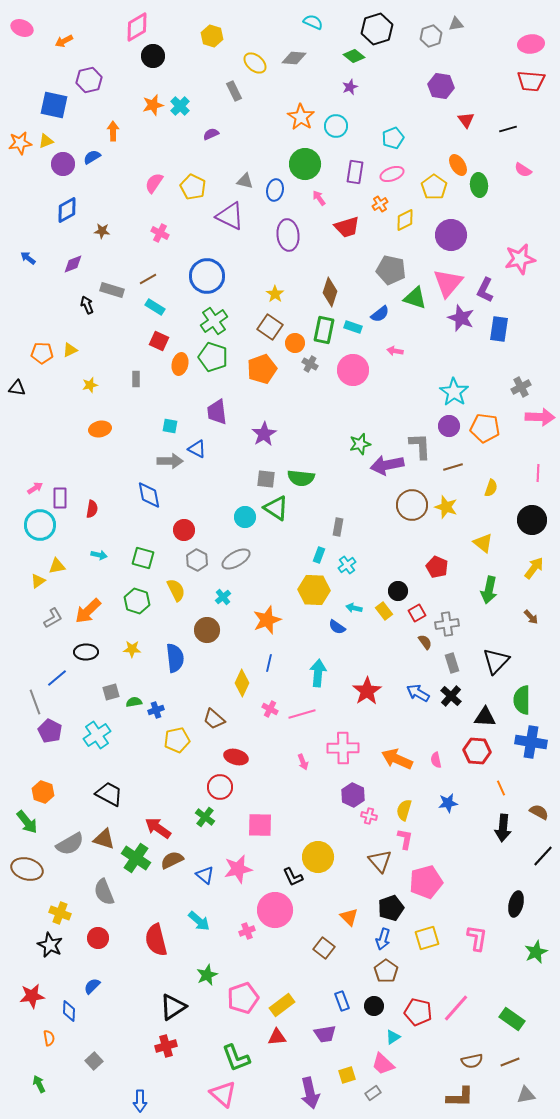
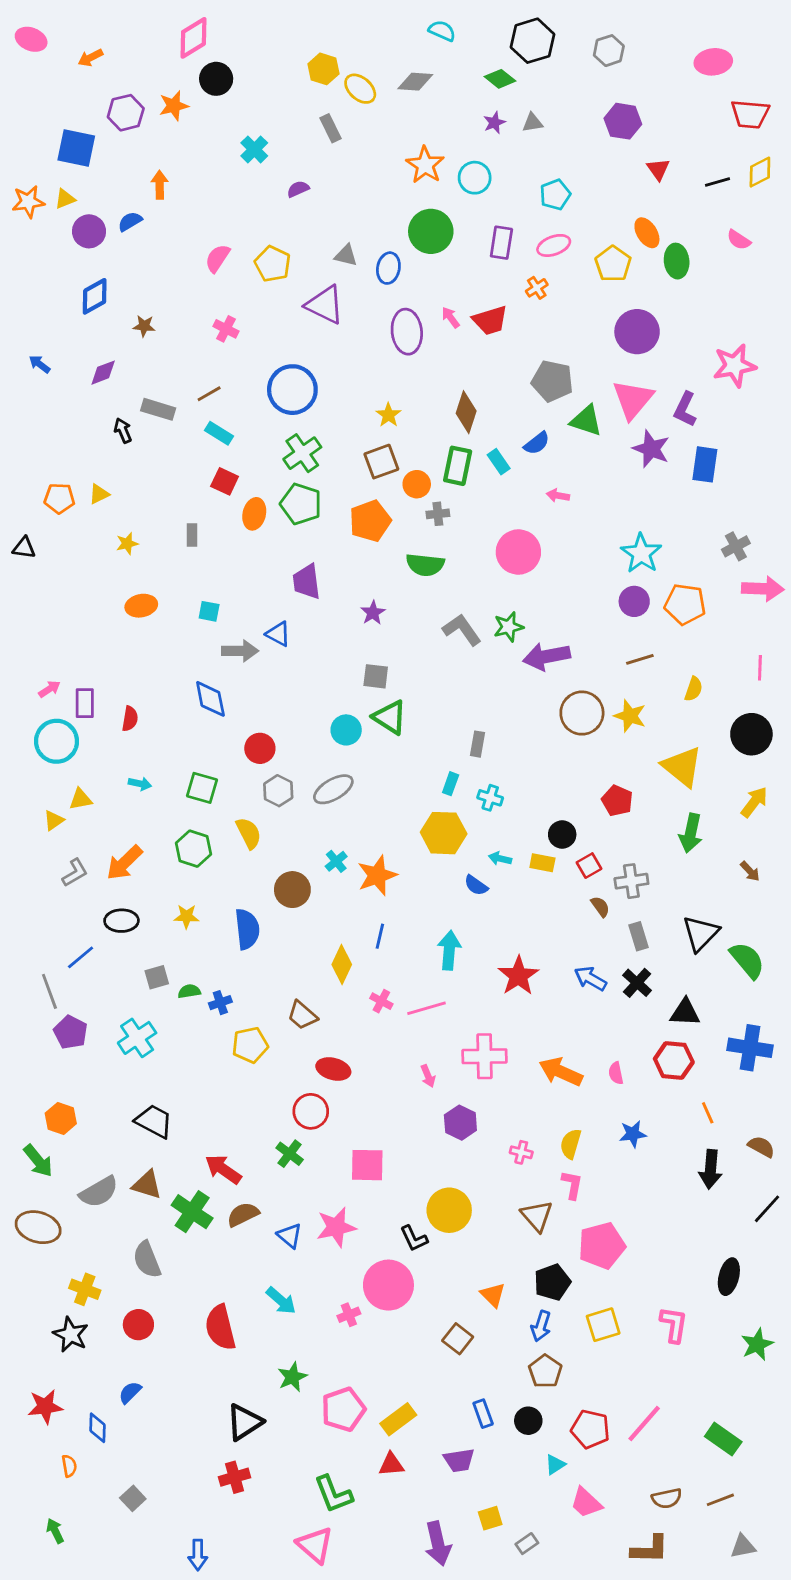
gray triangle: (456, 24) -> (533, 123), moved
yellow hexagon: (212, 36) -> (323, 69), moved
pink ellipse: (531, 44) -> (713, 62), moved
orange star: (153, 105) -> (174, 106), moved
pink arrow: (319, 198) -> (451, 318), moved
yellow diamond: (405, 220) -> (760, 172), moved
brown square: (270, 327) -> (381, 462), turned 35
cyan rectangle: (353, 327) -> (499, 462), turned 36
gray cross: (310, 364) -> (438, 514), turned -35
pink circle: (353, 370) -> (518, 552), moved
cyan square: (170, 426) -> (209, 611), moved
purple star: (264, 434) -> (373, 613), size x0.7
gray L-shape: (420, 446) -> (462, 630), moved, turned -32
green semicircle: (301, 478) -> (425, 565), moved
yellow triangle: (483, 543) -> (682, 767), size x1.5
cyan cross: (347, 565) -> (490, 798), turned -36
cyan cross: (223, 597) -> (336, 861), moved
yellow rectangle: (384, 611) -> (542, 863), turned -42
green semicircle: (522, 700) -> (747, 960), moved, turned 140
purple hexagon: (353, 795) -> (460, 1123), moved
pink trapezoid: (383, 1064) -> (586, 1503), moved

